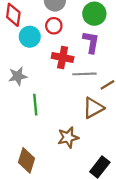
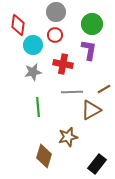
gray line: (84, 74) -> (72, 92), moved
gray star: (18, 76) -> (33, 72), moved
brown diamond: (26, 160) -> (44, 156), moved

